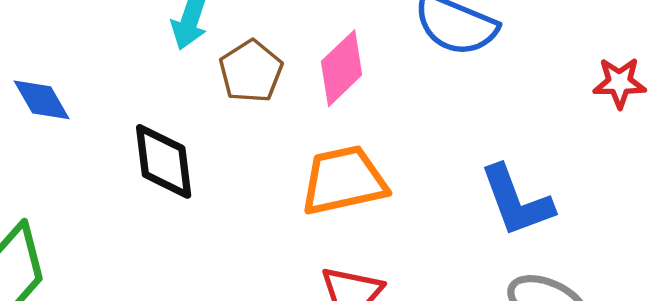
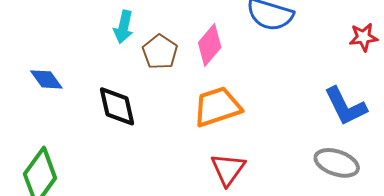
blue L-shape: (516, 201) -> (345, 106), moved

